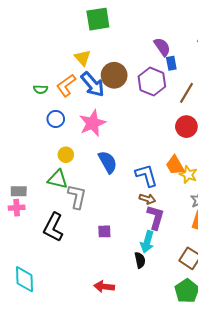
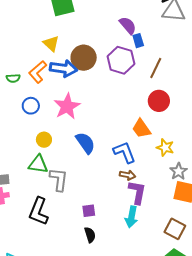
blue arrow: (93, 84) -> (63, 69), turned -36
orange trapezoid: (175, 165) -> (141, 129), moved
black semicircle: (140, 260) -> (90, 235), moved

